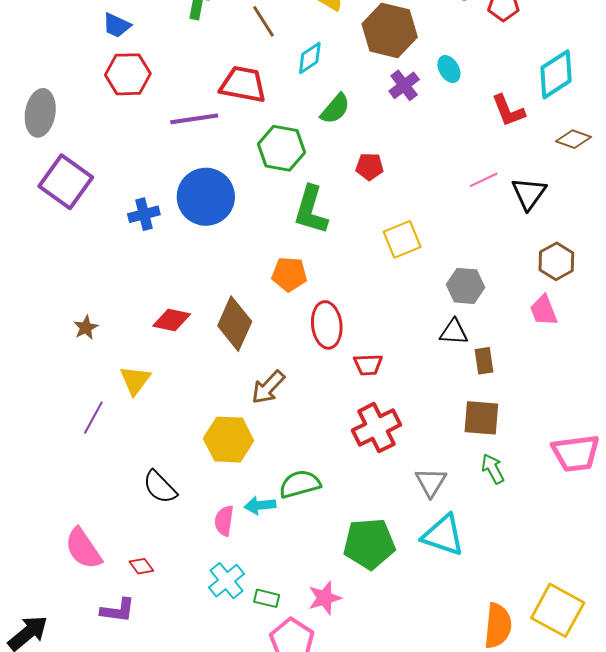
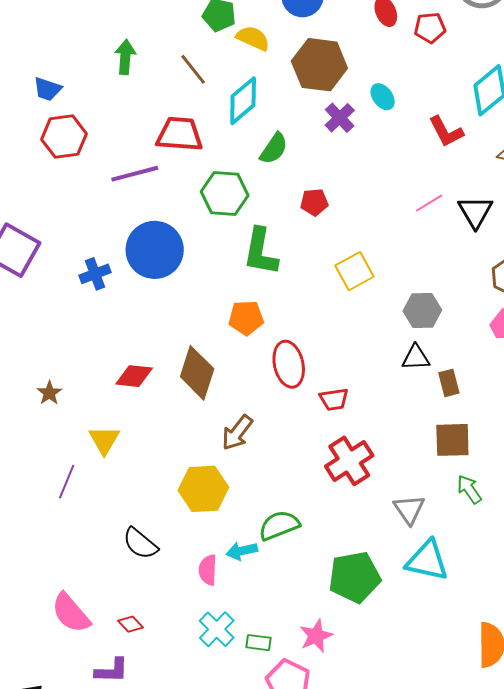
cyan diamond: (310, 58) -> (243, 101), size x1.4

